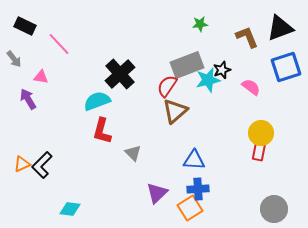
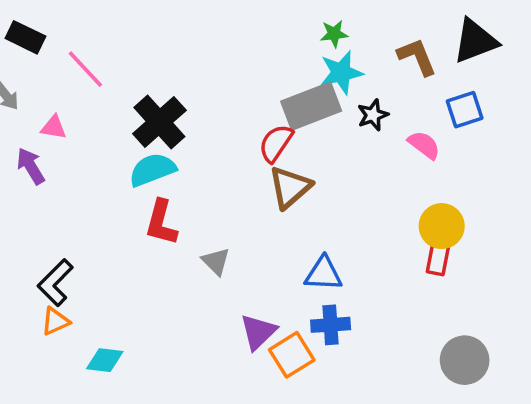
blue square: (286, 67) -> (465, 110), moved, size x0.7
black cross: (120, 74) -> (159, 122), moved
cyan star: (208, 80) -> (341, 73), moved
orange triangle: (22, 164) -> (55, 321), moved
orange square: (190, 208) -> (292, 355), moved

